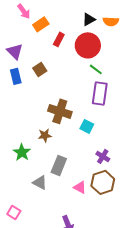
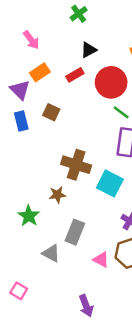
black triangle: (89, 19) -> (89, 50), moved
orange rectangle: (41, 24) -> (40, 72), moved
red rectangle: (59, 39) -> (75, 75), turned 32
brown square: (40, 69) -> (51, 112), turned -32
cyan square: (87, 126) -> (110, 183), size x1.5

